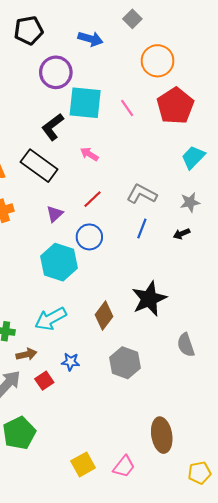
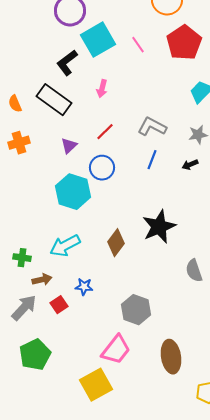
cyan square: (85, 103) -> (98, 40), turned -36
pink arrow: (89, 154) -> (102, 89), turned -108
gray hexagon: (125, 363) -> (136, 310), moved
yellow square: (83, 464) -> (96, 385), size x1.4
pink trapezoid: (124, 467) -> (116, 350), moved, size x1.4

